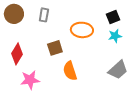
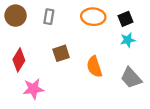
orange ellipse: (82, 30) -> (93, 17), moved
gray trapezoid: (118, 70) -> (131, 78), turned 90
orange semicircle: (70, 71) -> (94, 67), moved

